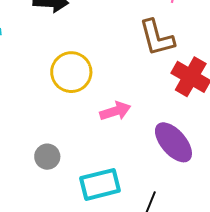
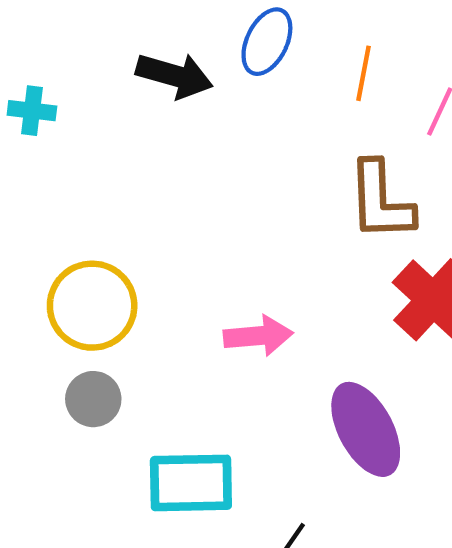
yellow circle: (71, 72) -> (92, 306), moved

